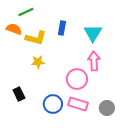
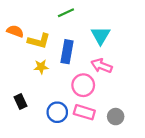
green line: (26, 12) -> (66, 13), moved
blue rectangle: (62, 28) -> (67, 52), moved, size x1.5
pink arrow: (94, 61) -> (102, 66), turned -66

